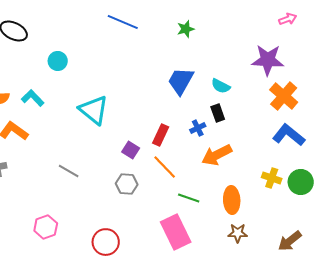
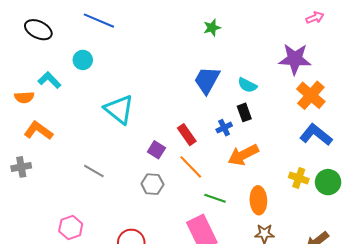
blue line: (123, 22) -> (99, 21), moved
cyan L-shape: (33, 98) -> (49, 80), moved
red rectangle: (161, 135) -> (187, 135), turned -60

